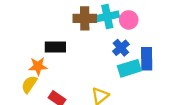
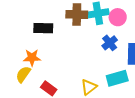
black rectangle: (55, 47) -> (43, 28), moved
cyan rectangle: (129, 68) -> (117, 78), moved

